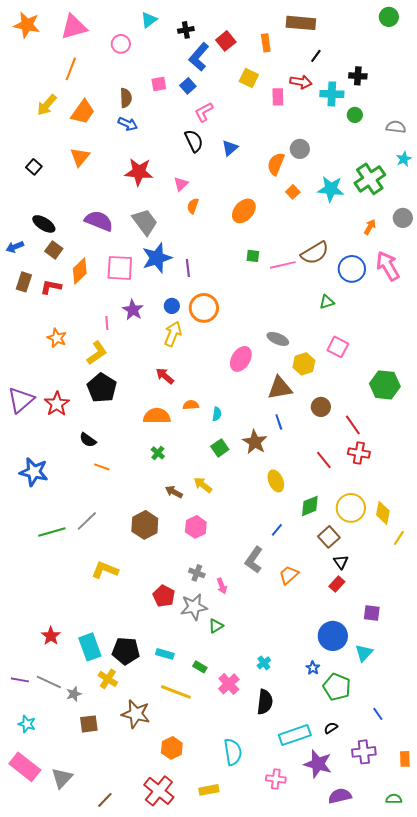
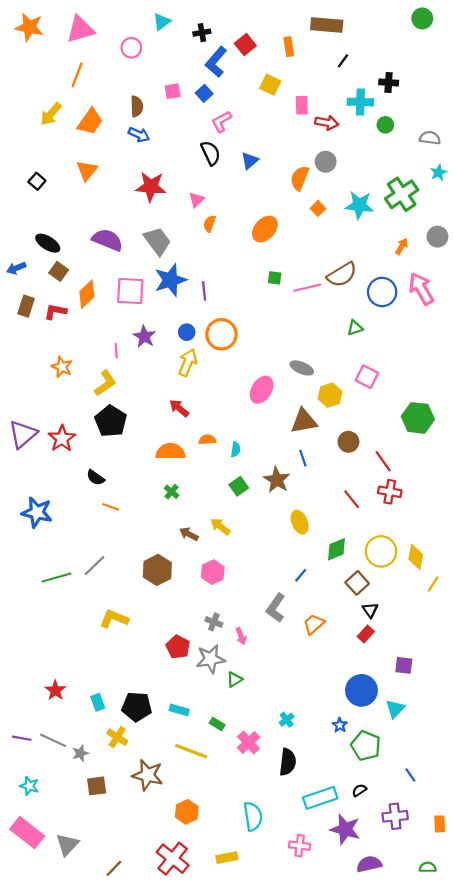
red arrow: (301, 82) -> (327, 123), moved
cyan rectangle: (90, 647) -> (98, 702), size x0.6

